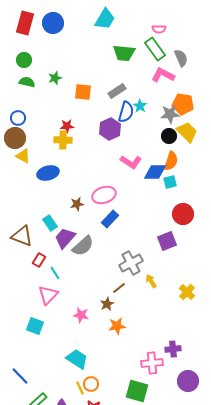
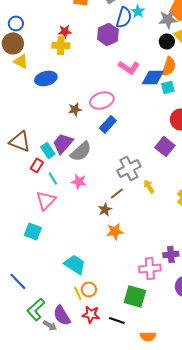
cyan rectangle: (50, 223) -> (48, 150), moved
purple square: (167, 241) -> (165, 146), turned -30
pink star: (81, 315) -> (79, 181), moved

